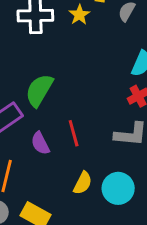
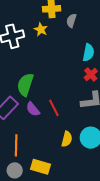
purple semicircle: (40, 143) -> (33, 109), moved

